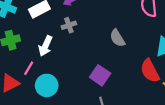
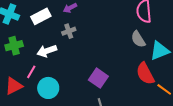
gray semicircle: (117, 38) -> (138, 39), moved
white arrow: (46, 46) -> (47, 51), turned 48

